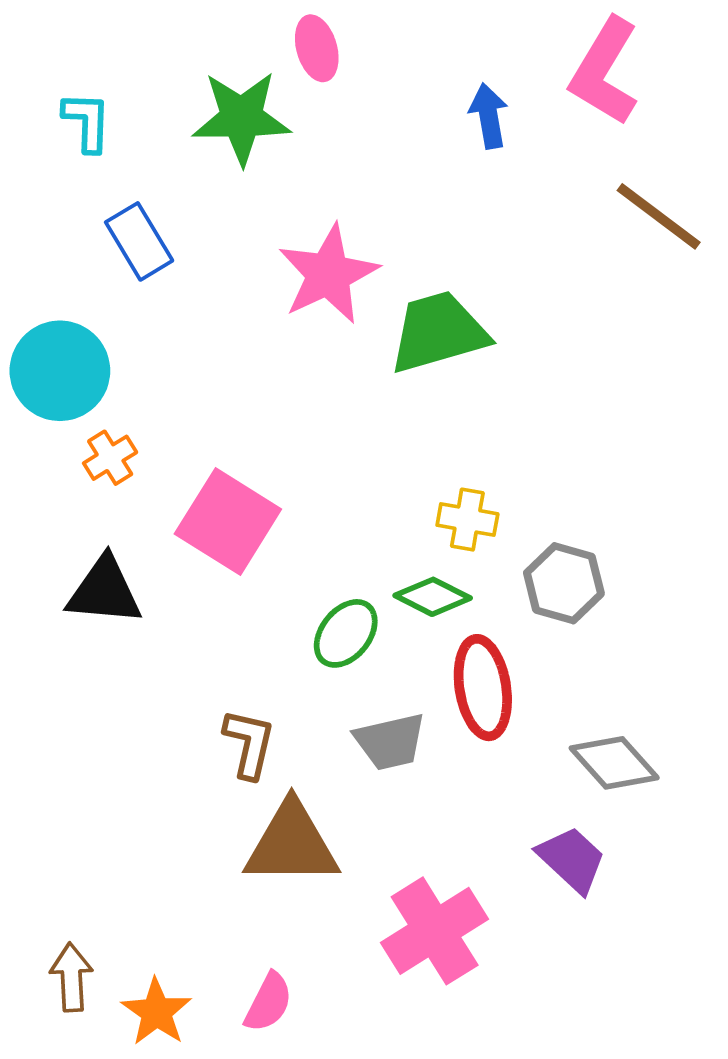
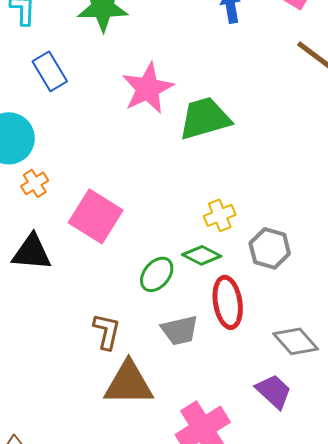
yellow cross: (467, 520) -> (220, 215), turned -32

